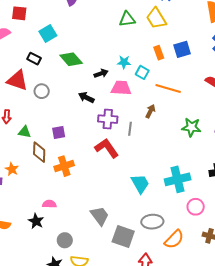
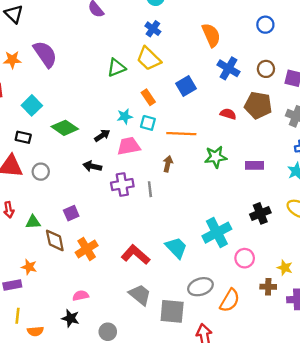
orange rectangle: (159, 53) -> (148, 97), moved
green star: (191, 127) -> (216, 157), moved
red L-shape: (107, 148) -> (135, 255), moved

